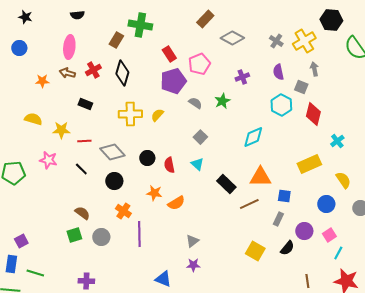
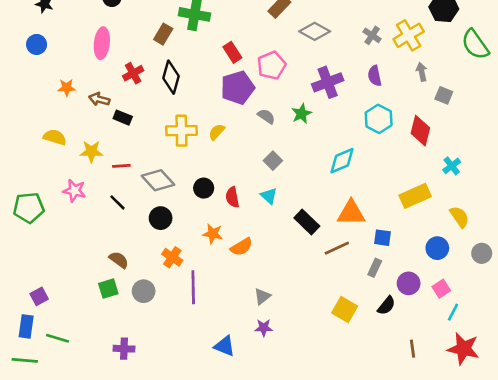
brown arrow: (67, 73) -> (99, 99), moved
purple cross: (242, 77) -> (328, 82), size x1.6
gray square: (301, 87) -> (444, 95), moved

